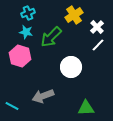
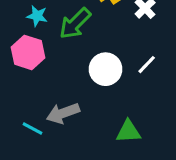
white line: (98, 45) -> (147, 65), moved
cyan line: (12, 106) -> (33, 128), moved

